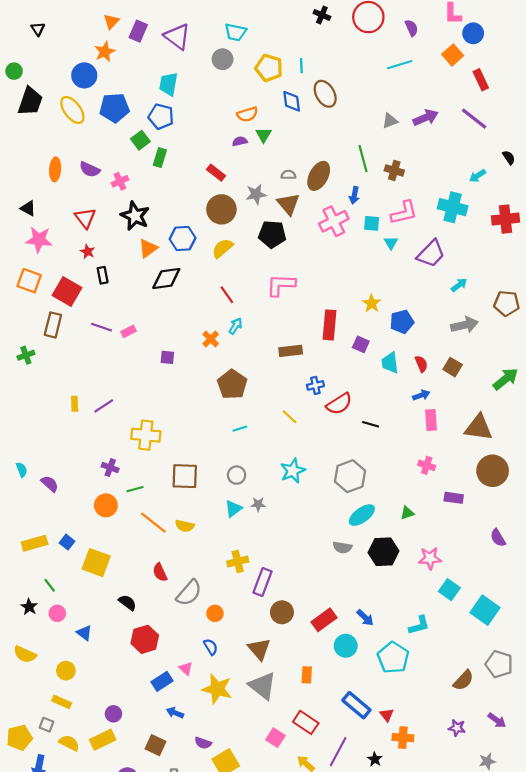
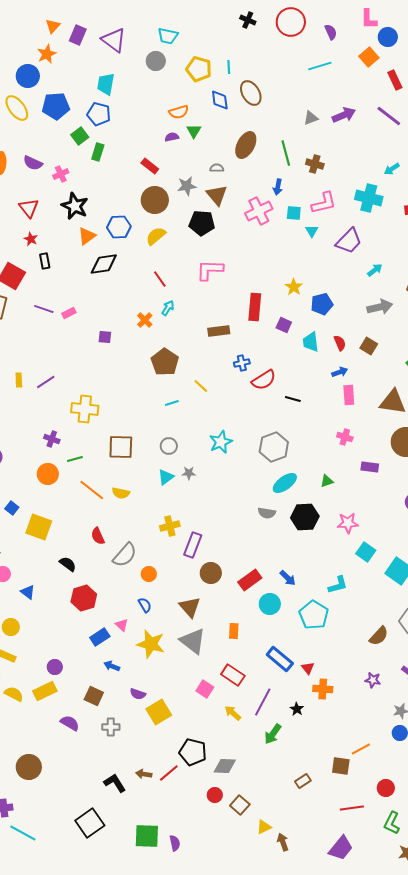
brown ellipse: (319, 176) -> (246, 145), moved
yellow line: (289, 417) -> (201, 386), moved

